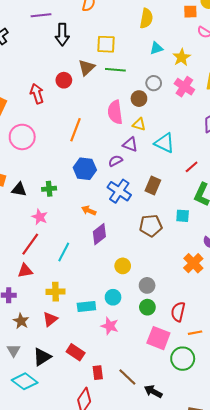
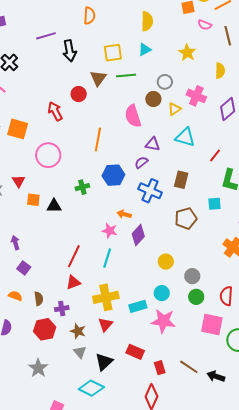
cyan triangle: (156, 48) -> (145, 50), moved
pink cross: (184, 87) -> (196, 96), moved
yellow triangle: (139, 124) -> (174, 109), moved, turned -40
green cross: (49, 189) -> (82, 187), moved
pink star: (40, 217) -> (110, 231), moved
yellow cross: (55, 292) -> (106, 297), size x1.4
pink star: (110, 326) -> (163, 321), size x1.4
gray triangle: (14, 350) -> (80, 352), moved

